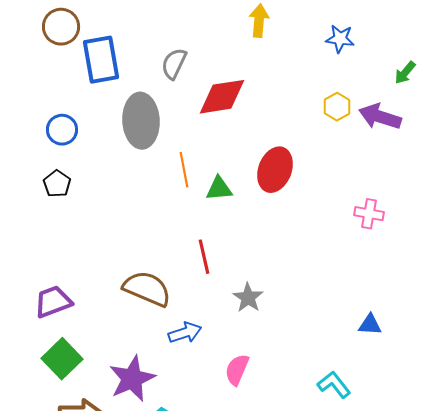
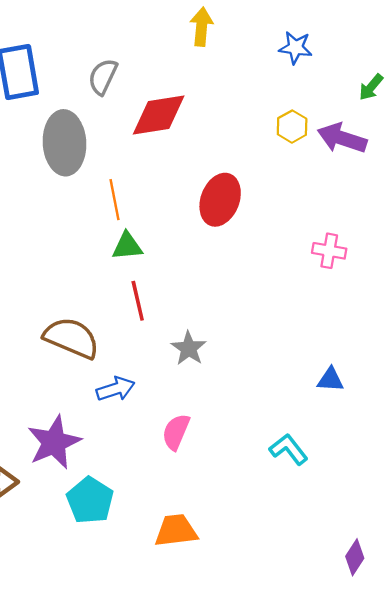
green triangle: (219, 189) -> (127, 246), moved

